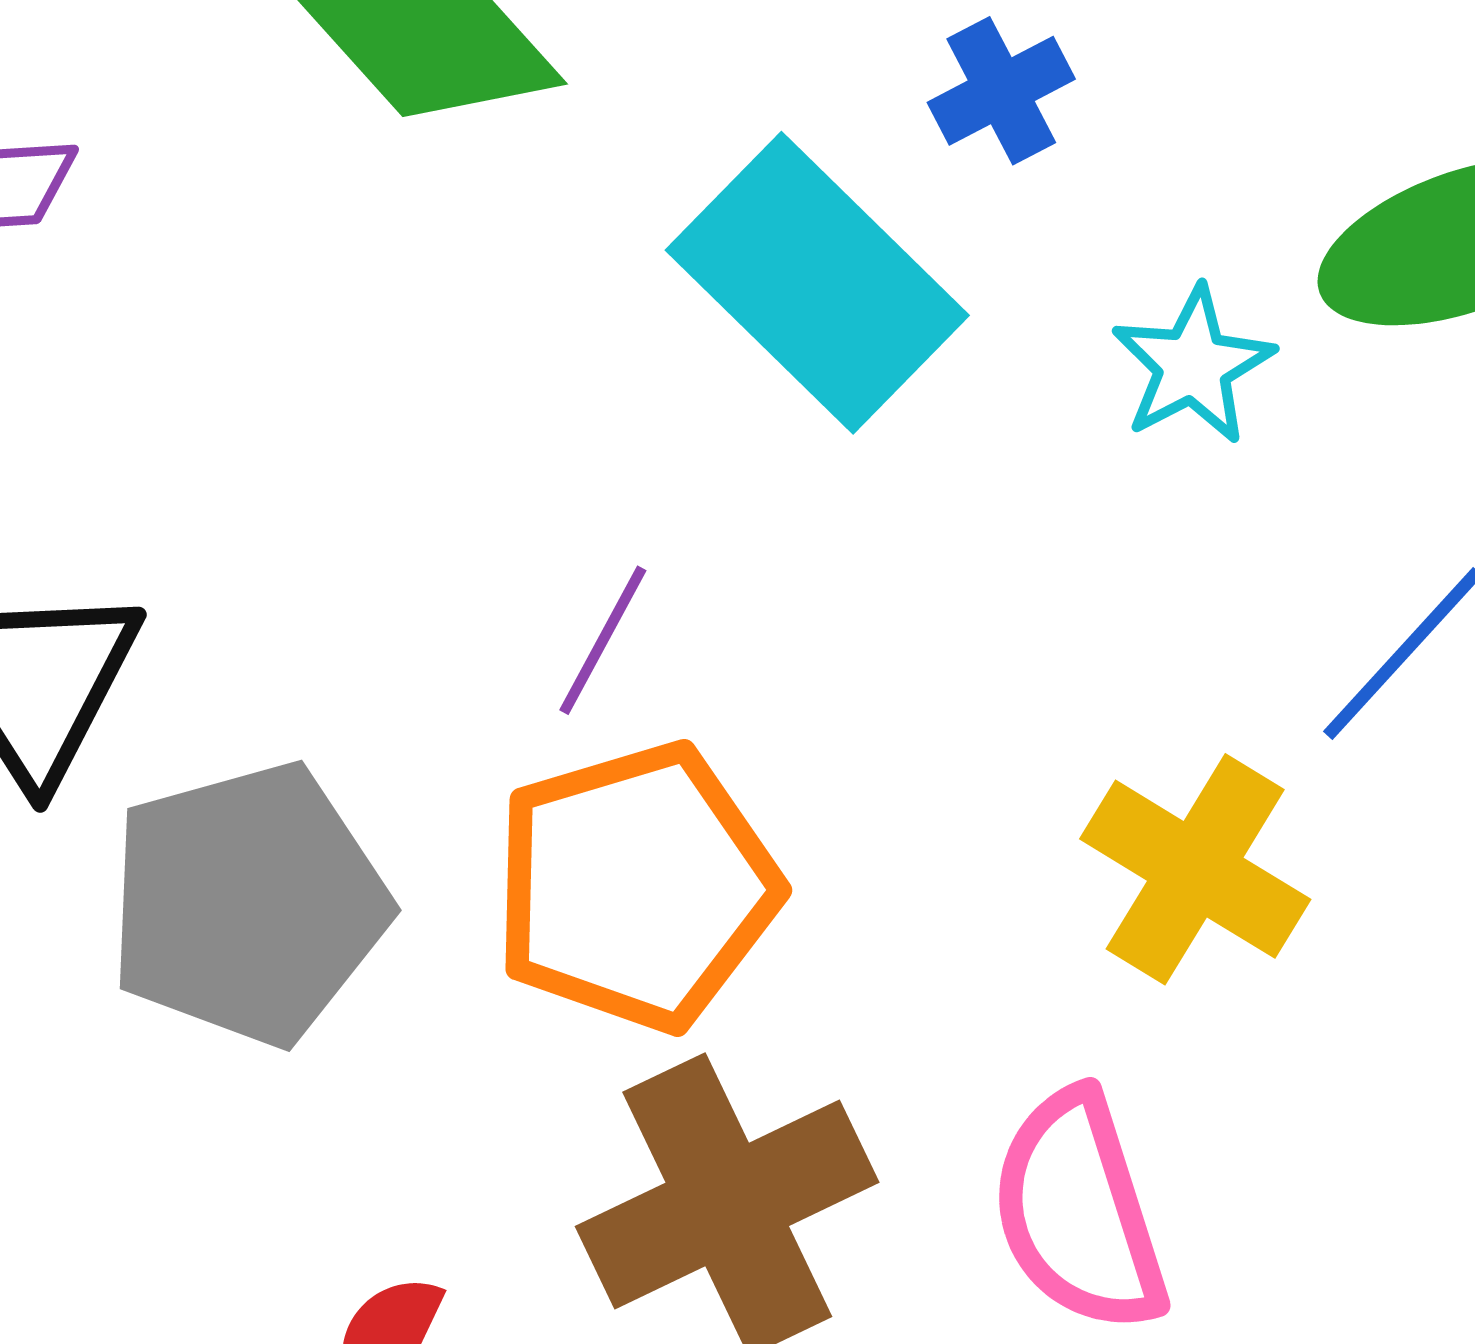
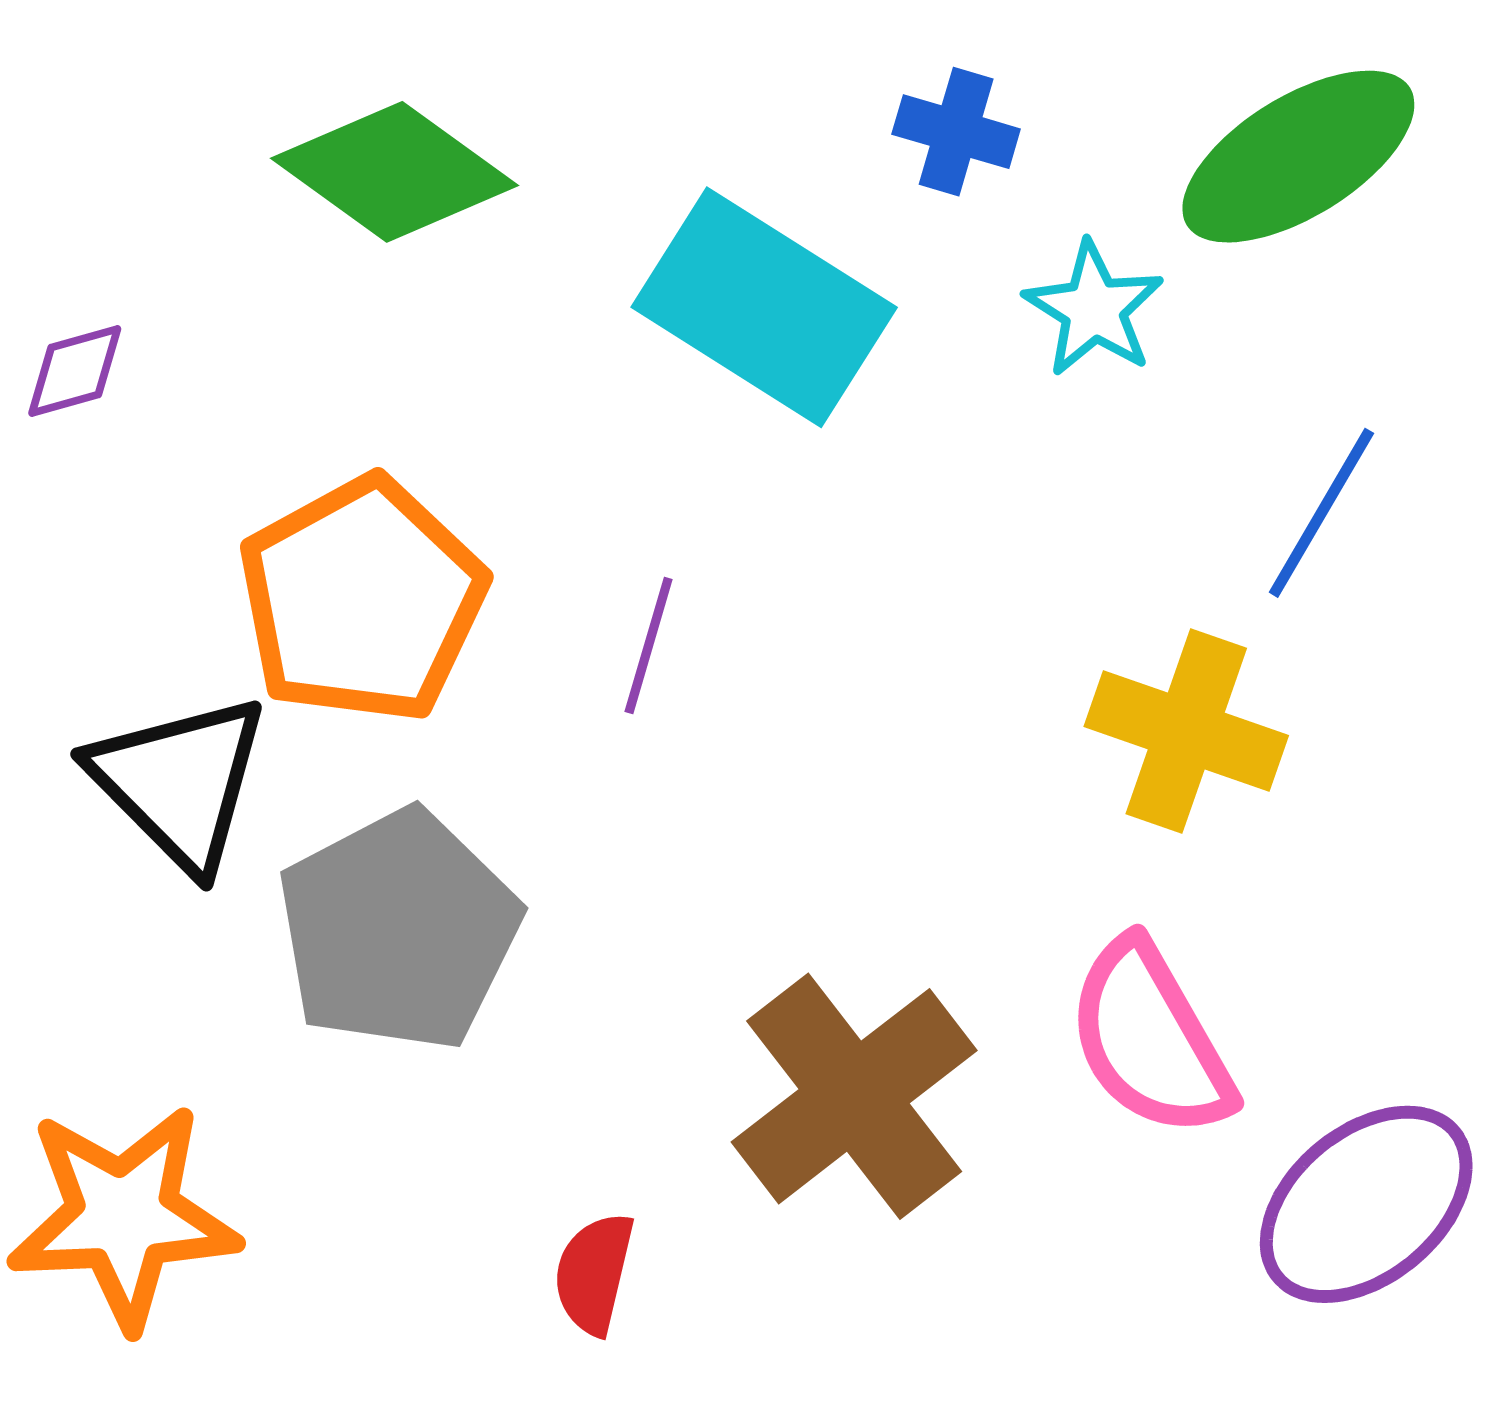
blue cross: (1001, 91) -> (956, 132), moved, turned -34
orange pentagon: (636, 887) -> (362, 600), moved

